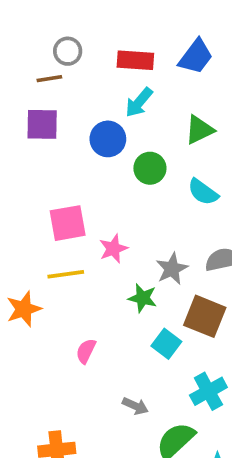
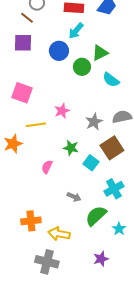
brown line: (49, 79) -> (27, 18), turned 48
green triangle: (199, 130) -> (100, 53), moved
pink square: (68, 223) -> (22, 93), moved, turned 30
green star: (143, 298) -> (71, 148), moved
brown square: (205, 316) -> (112, 148), turned 35

